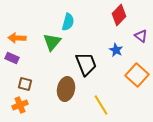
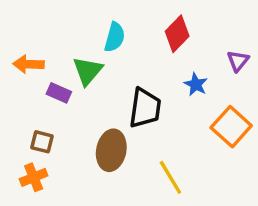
red diamond: (119, 15) -> (177, 34), moved
purple triangle: (141, 36) -> (238, 61), turned 32
purple rectangle: (12, 58) -> (59, 93), moved
black trapezoid: (86, 64) -> (145, 108), turned 30

